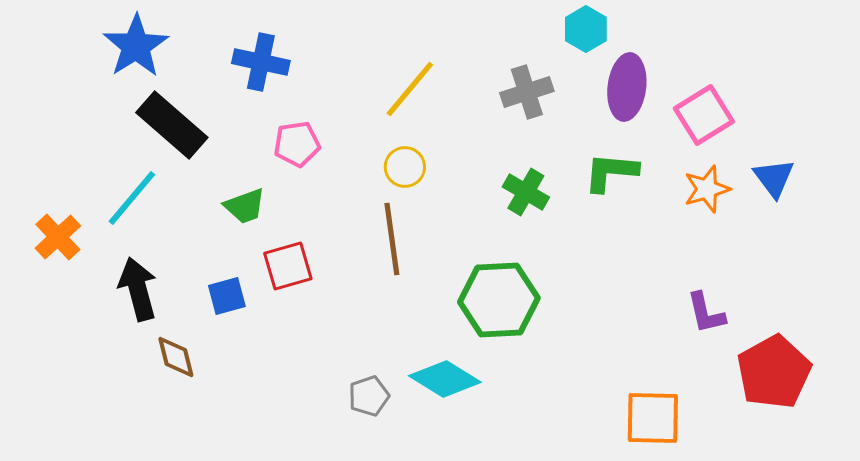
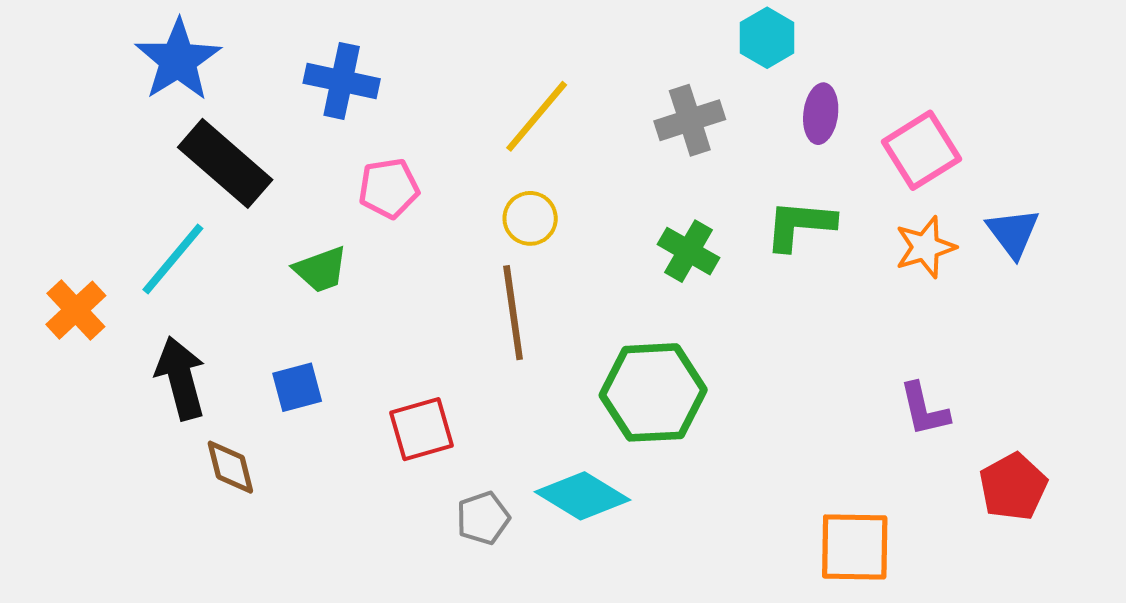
purple ellipse: (627, 87) -> (821, 114), size x0.7
red square: (288, 266) -> (421, 429), moved
red pentagon: (774, 372) -> (1013, 487), size x0.7

